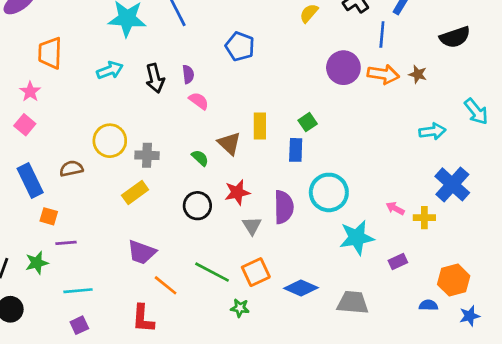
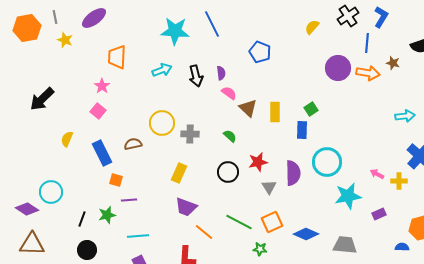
brown star: (418, 74) -> (393, 63), moved
brown triangle: (229, 143) -> (248, 108), moved
yellow rectangle: (135, 192) -> (179, 173), moved, turned -30

